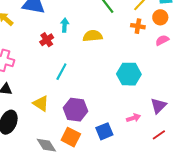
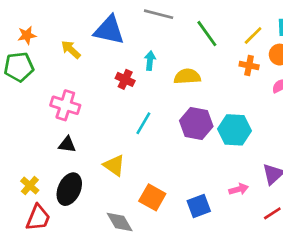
red cross: (47, 40) -> (125, 79), turned -32
purple hexagon: (76, 110) -> (196, 124), moved
orange square: (71, 137) -> (152, 197), moved

